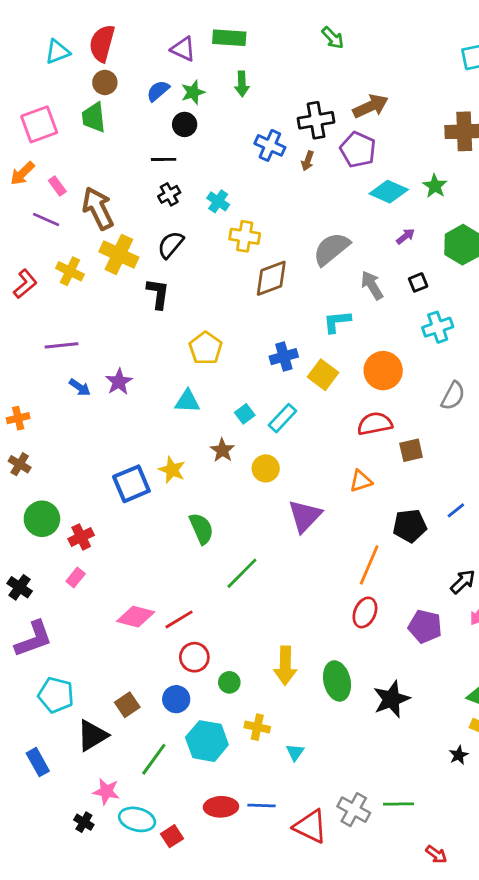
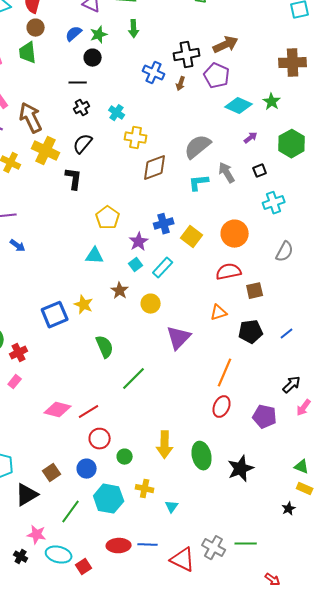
cyan L-shape: (337, 322) -> (199, 183), moved
purple star: (119, 382) -> (139, 242), moved
black pentagon: (410, 526) -> (251, 332), moved

